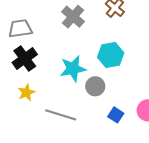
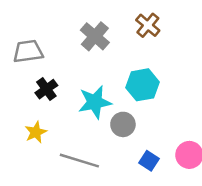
black cross: (25, 58) -> (46, 89), moved, size x0.7

